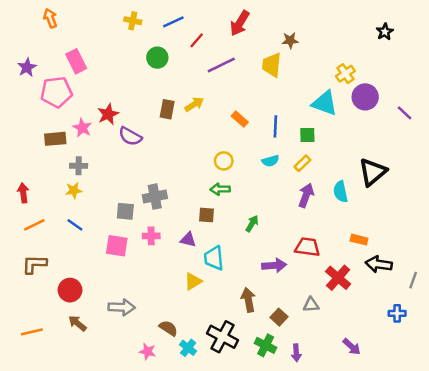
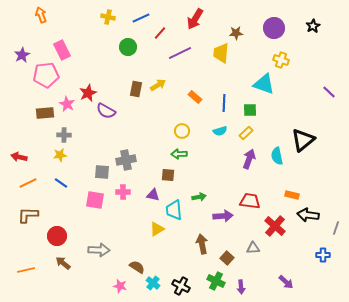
yellow cross: (345, 74) -> (281, 60), turned -35
purple circle: (365, 97) -> (274, 28), moved
red arrow: (23, 193) -> (19, 157), turned -70
green arrow: (252, 224) -> (199, 197), moved, turned 48
black cross: (222, 337) -> (181, 286), moved, size x0.7

